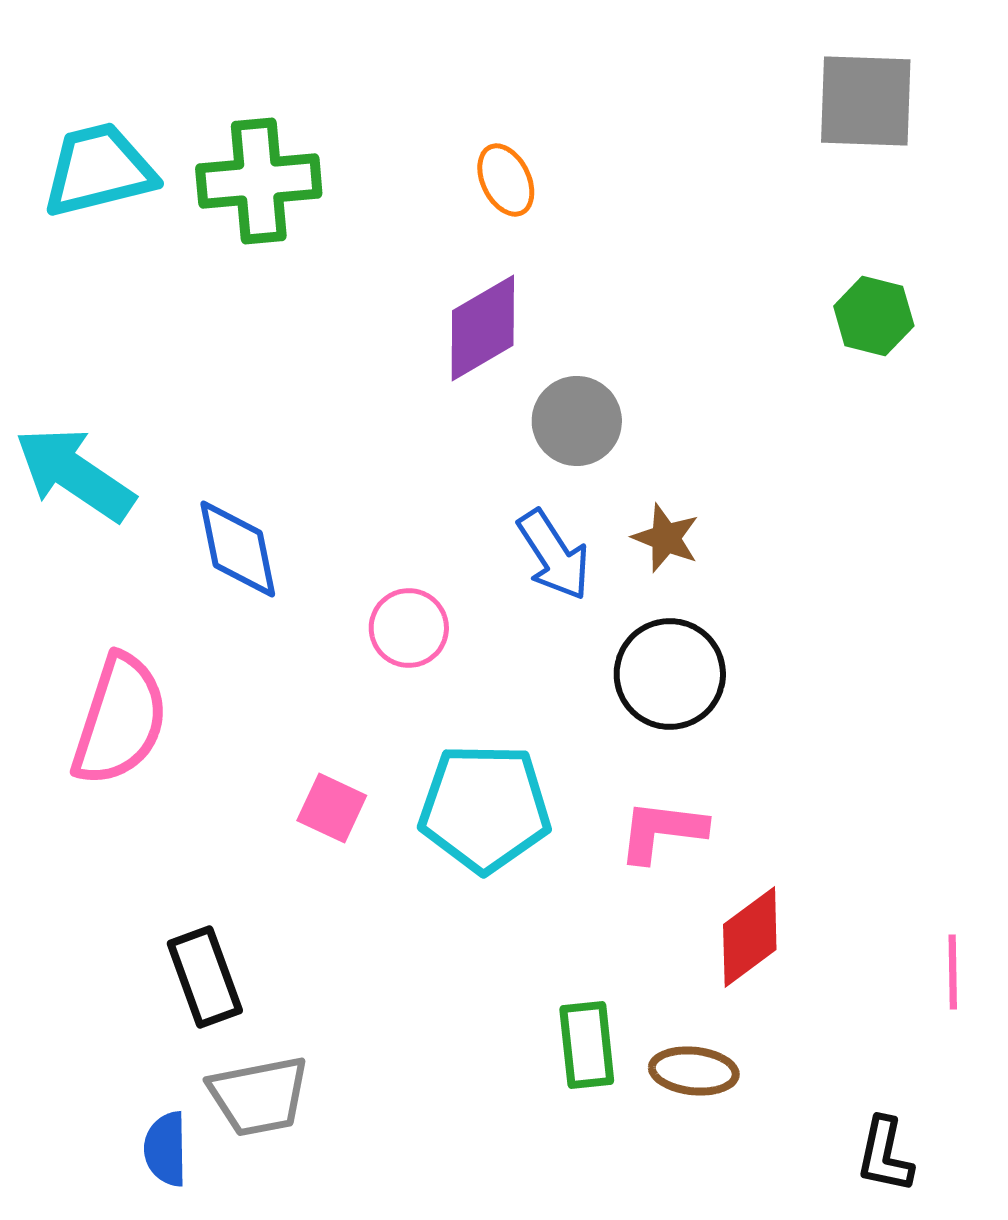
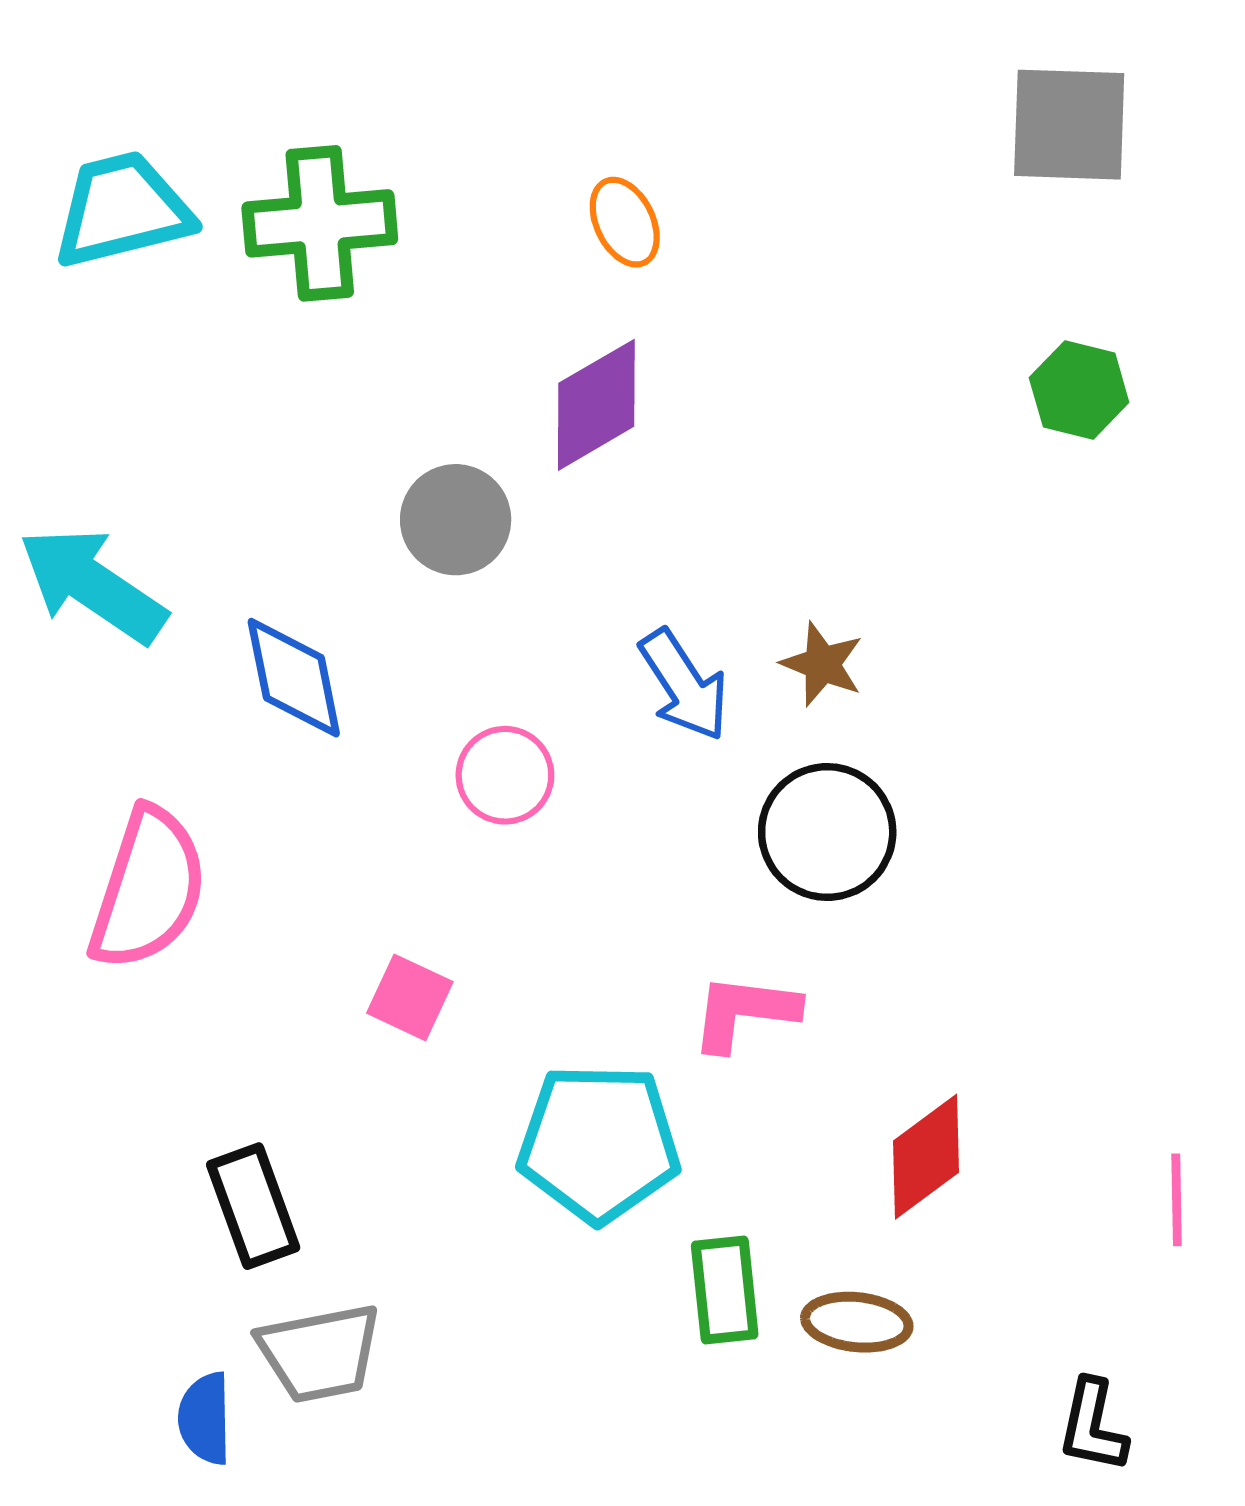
gray circle: (577, 421) -> (456, 520), moved
cyan pentagon: (485, 808) -> (599, 1143), moved
pink L-shape: (662, 831) -> (744, 1012), moved

